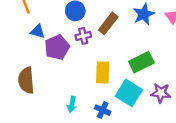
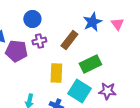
brown rectangle: (108, 23) -> (69, 40), moved
purple pentagon: (57, 47) -> (16, 51), turned 30

